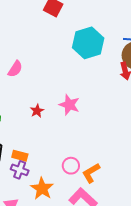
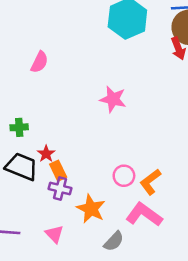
red star: (37, 111) -> (46, 154), moved
orange rectangle: (20, 156) -> (58, 171), turned 56

